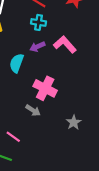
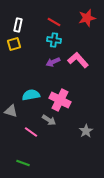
cyan semicircle: (17, 63) -> (31, 95), moved, turned 60
pink line: (13, 137) -> (31, 132), moved

